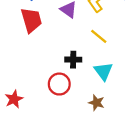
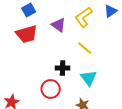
red trapezoid: (31, 20) -> (27, 34), turned 90

